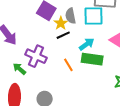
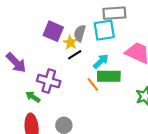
gray semicircle: (71, 16) -> (80, 33), turned 35
orange line: (68, 65) -> (93, 84), moved

